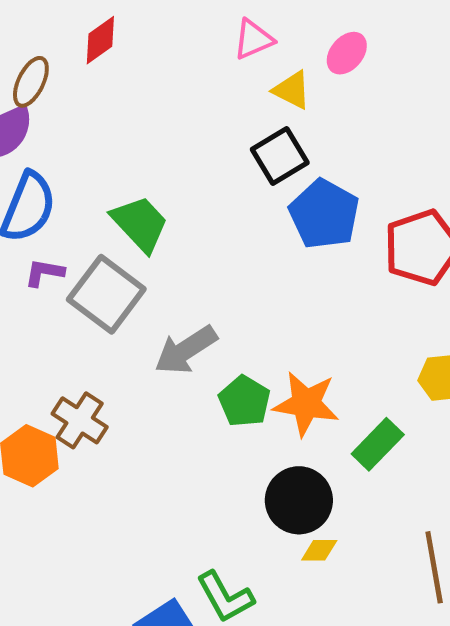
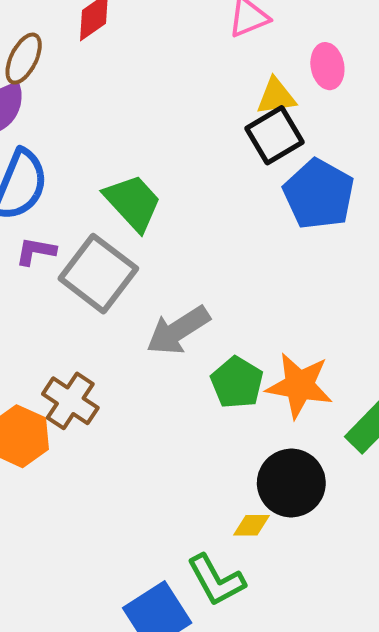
pink ellipse: (347, 53) -> (327, 66), moved, turned -51
yellow triangle: (292, 90) -> (276, 96), moved, turned -36
yellow diamond: (319, 550) -> (251, 525), moved

